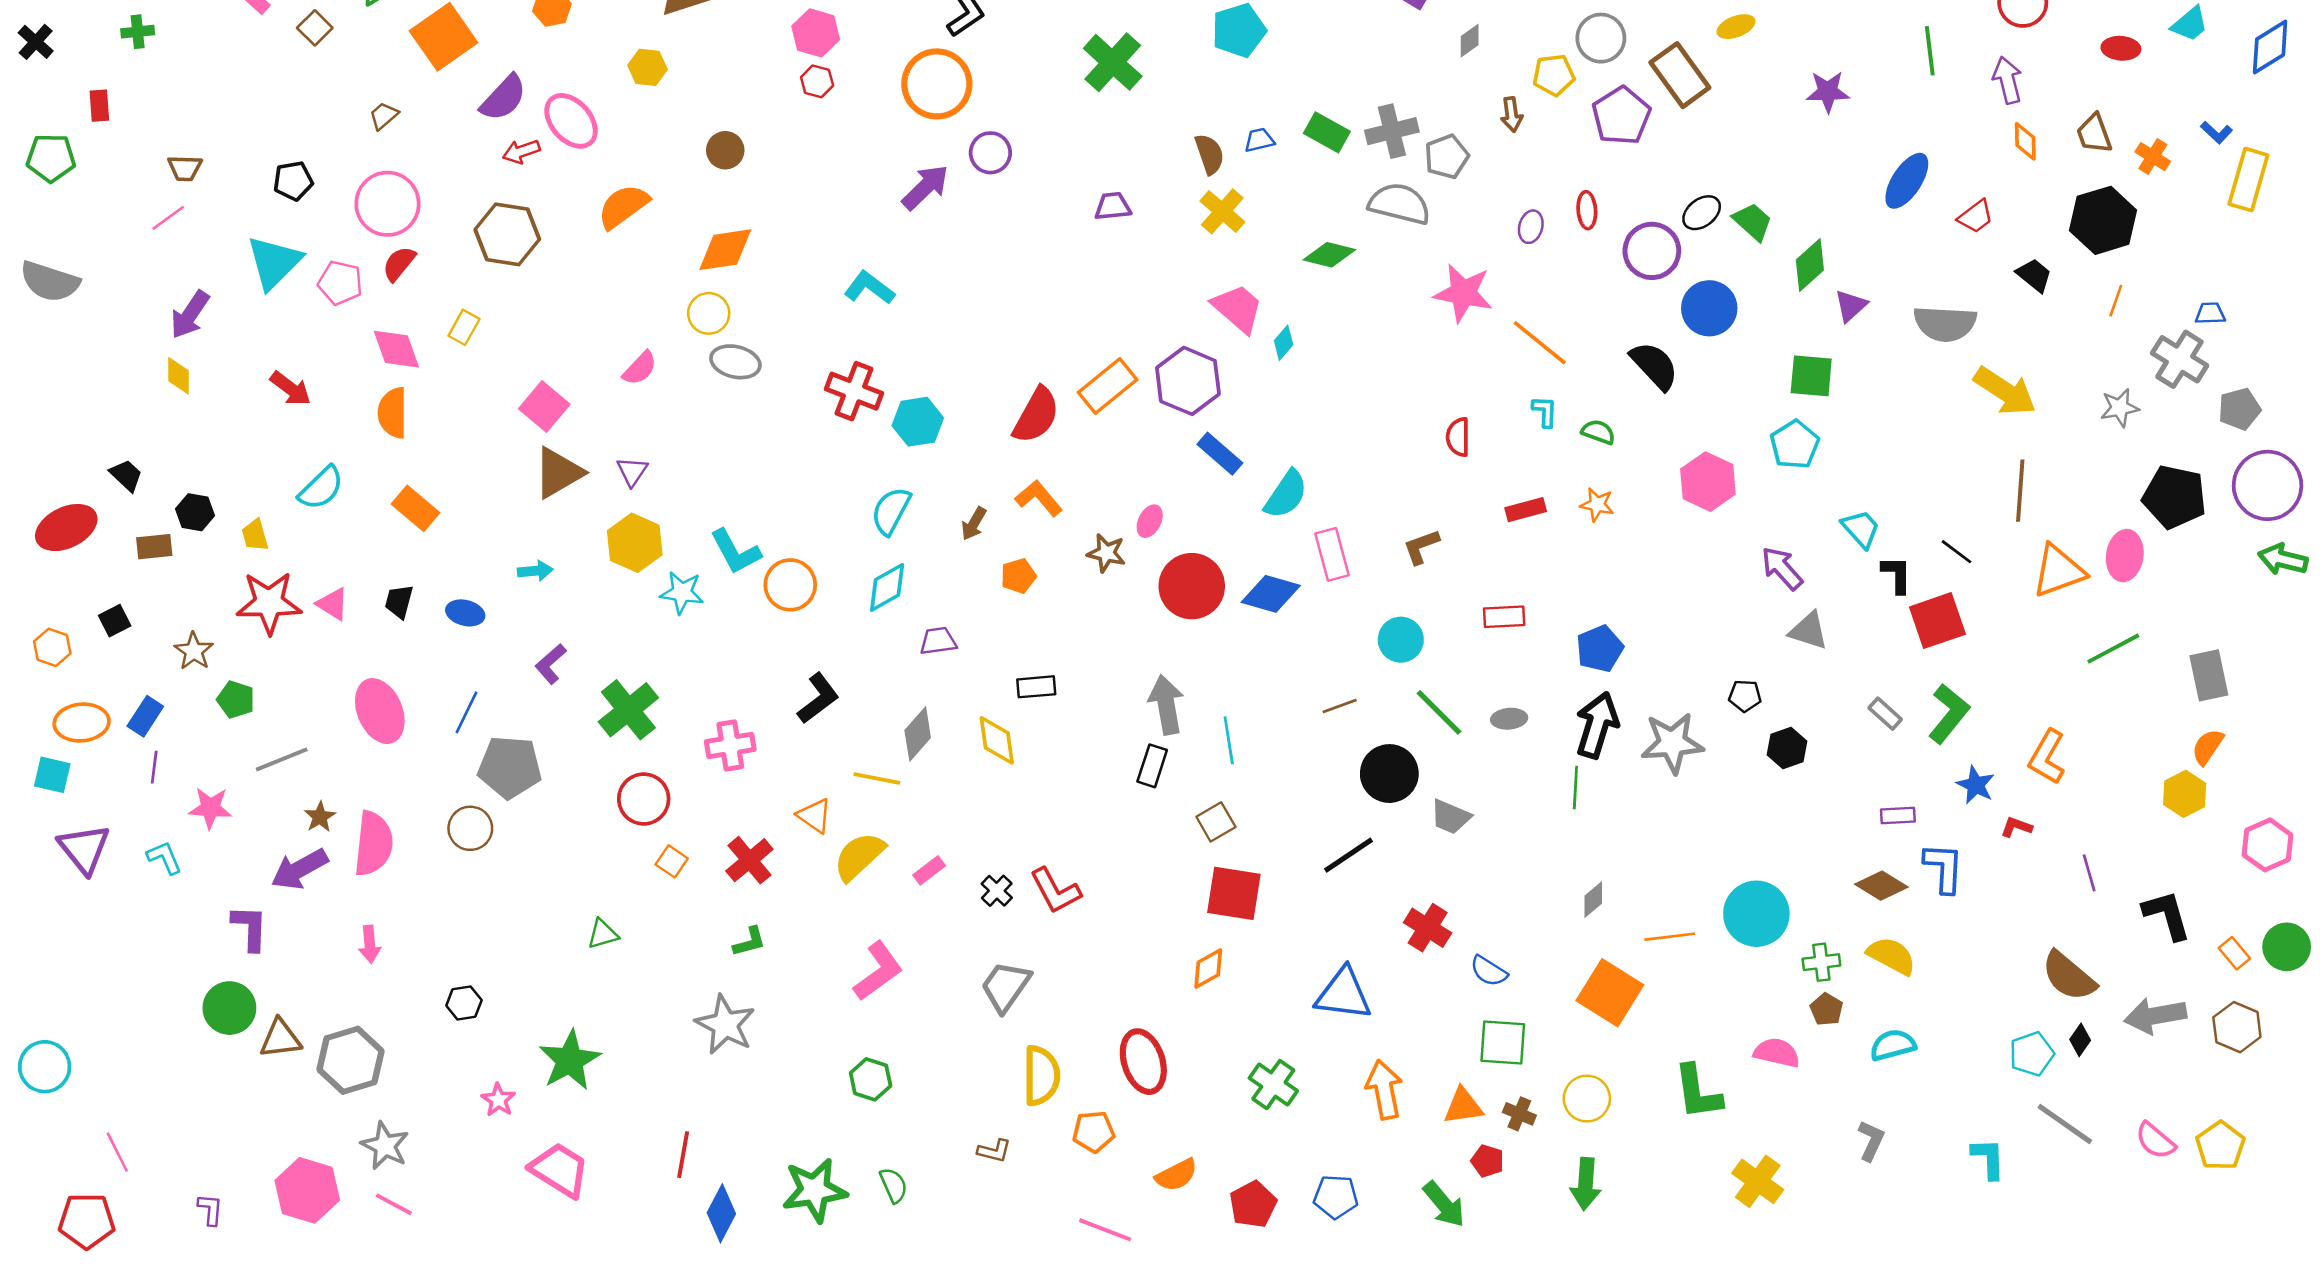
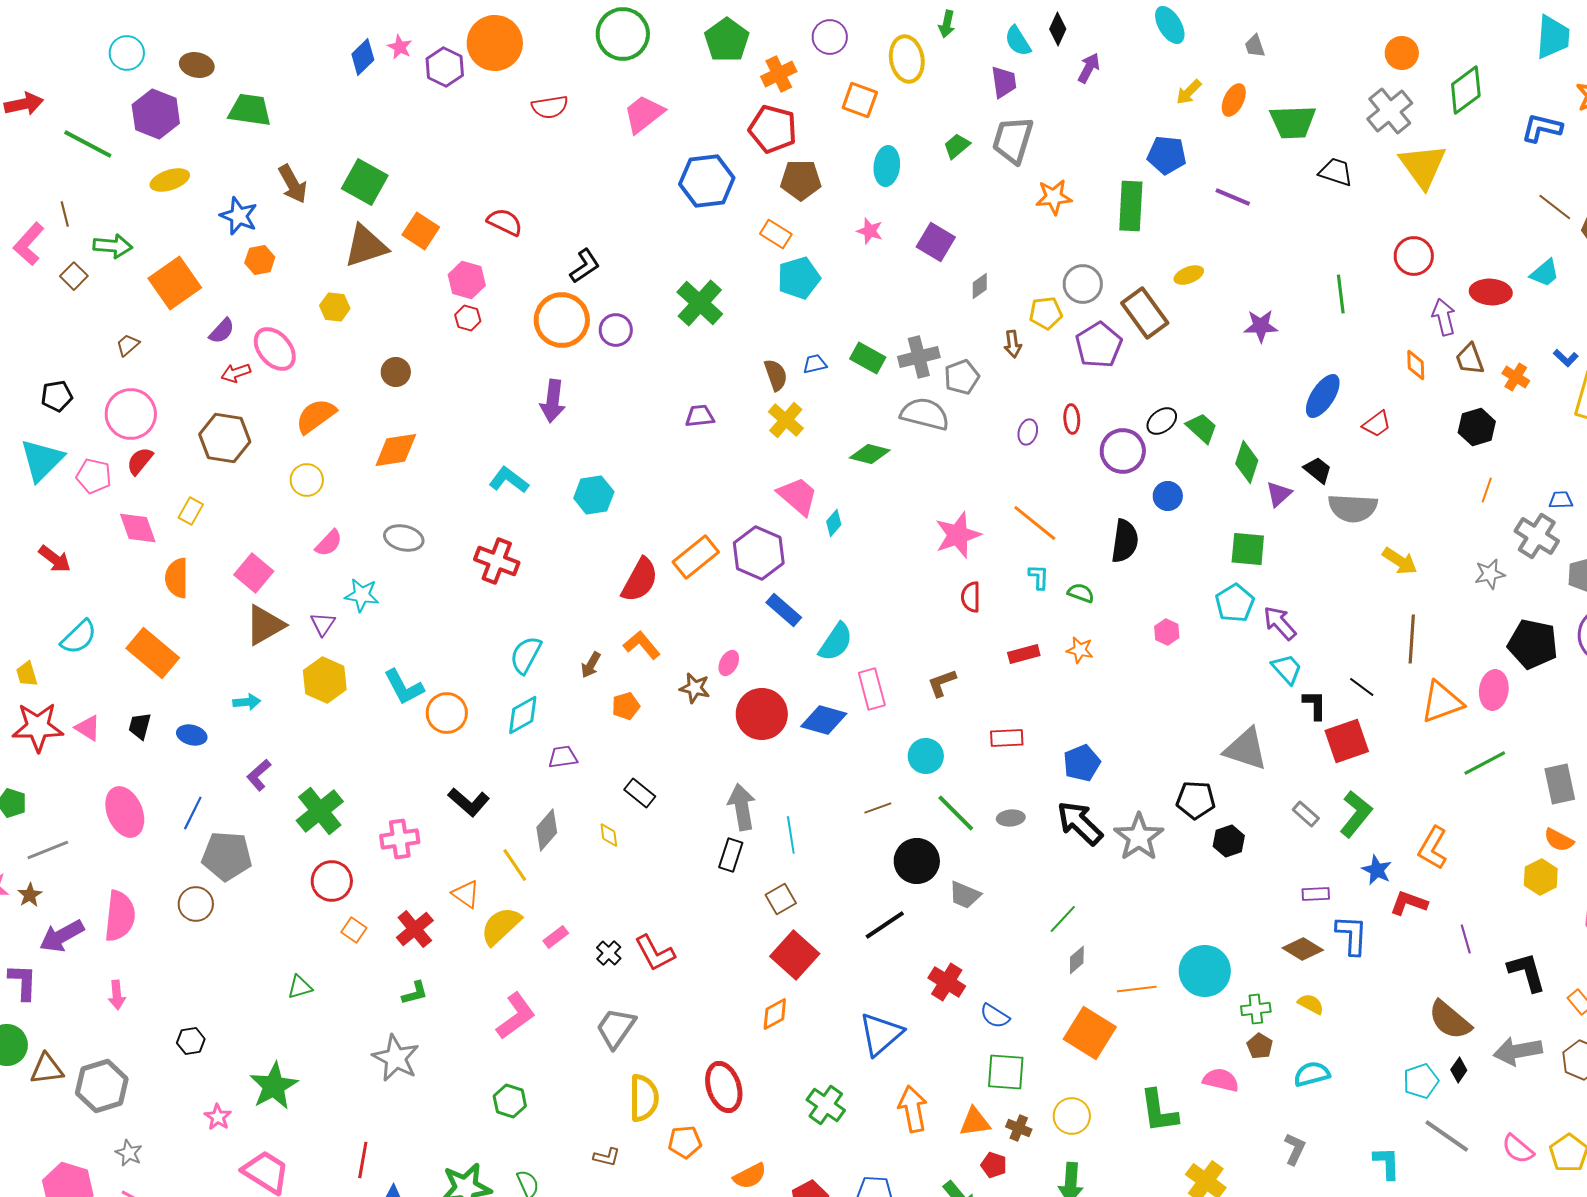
red ellipse: (2121, 48) -> (1491, 292), size x1.4
purple arrow: (2007, 80) -> (1444, 317), moved
purple semicircle: (503, 98) -> (222, 331), size x0.7
purple circle: (990, 153) -> (616, 330), moved
purple arrow: (925, 187) -> (553, 401), turned 141
black hexagon: (2103, 220) -> (1477, 427), size x0.7
green diamond: (1810, 265) -> (1247, 462), turned -30
black trapezoid: (2034, 275) -> (1318, 470), moved
pink star: (1463, 293) -> (958, 535), moved, turned -30
blue circle: (1709, 308) -> (1168, 496), size x0.7
yellow circle: (709, 313) -> (307, 480), moved
black semicircle: (1654, 366) -> (1125, 541), turned 51
yellow arrow: (2005, 391) -> (1400, 561), size x0.7
orange semicircle: (393, 413) -> (177, 578), moved
cyan hexagon: (918, 422) -> (594, 495), moved
pink hexagon: (1708, 482) -> (1167, 632), size x0.6
orange rectangle: (416, 508) -> (153, 653), size x1.4
purple arrow: (1782, 568) -> (1280, 623), moved
cyan star: (682, 593) -> (362, 595), moved
gray triangle: (1809, 631) -> (1246, 749), size x1.4
black rectangle: (1036, 687) -> (640, 793), turned 44
black pentagon: (1745, 696) -> (1196, 800), size x1.5
black L-shape: (818, 698) -> (469, 802), turned 78
black arrow: (1597, 725) -> (1080, 823), turned -63
yellow diamond: (997, 740) -> (609, 835), size x0.6
gray star: (1672, 743) -> (1139, 837), turned -30
orange semicircle: (2208, 747) -> (1559, 840), turned -96
yellow line: (877, 779) -> (515, 865), turned 45
green line: (1575, 788) -> (1063, 919), moved, turned 40
brown star: (320, 817) -> (30, 895), moved
red L-shape: (2016, 827) -> (1409, 903), size x1.5
red square: (1234, 893) -> (795, 955), turned 33
yellow semicircle: (1892, 956) -> (1311, 1004), size x0.7
blue triangle: (1343, 994) -> (881, 1034), turned -48
gray star: (385, 1146) -> (129, 1153), size x0.7

